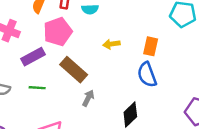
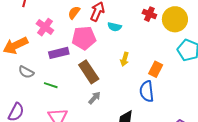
yellow arrow: (112, 44) -> (125, 59), turned -80
green line: (37, 88) -> (51, 85), moved

